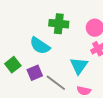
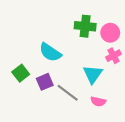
green cross: (59, 24) -> (85, 26), moved

